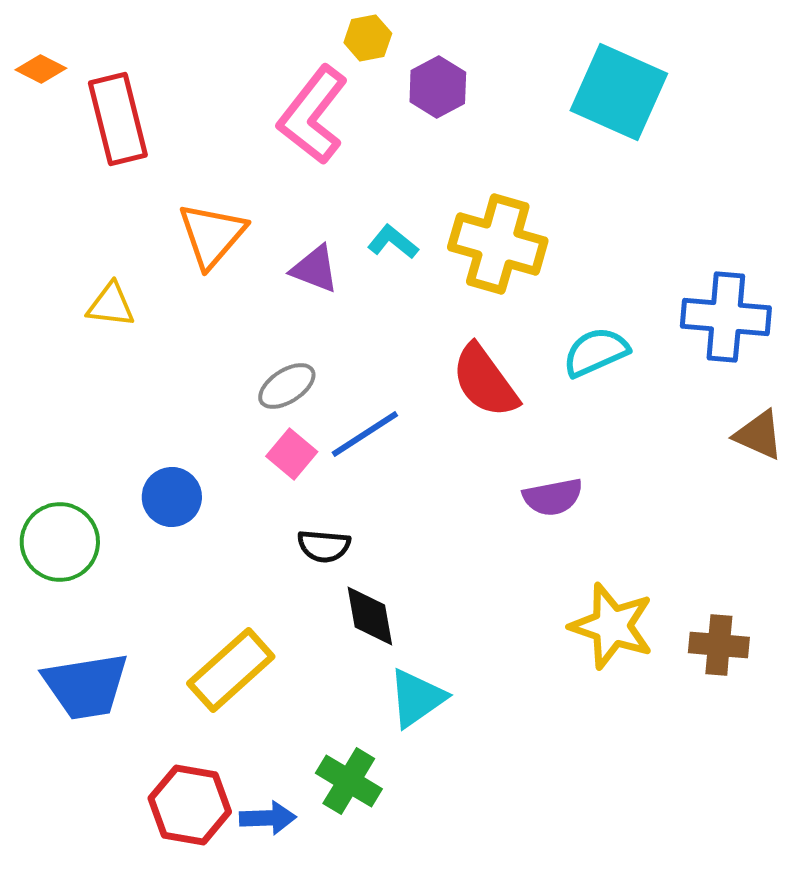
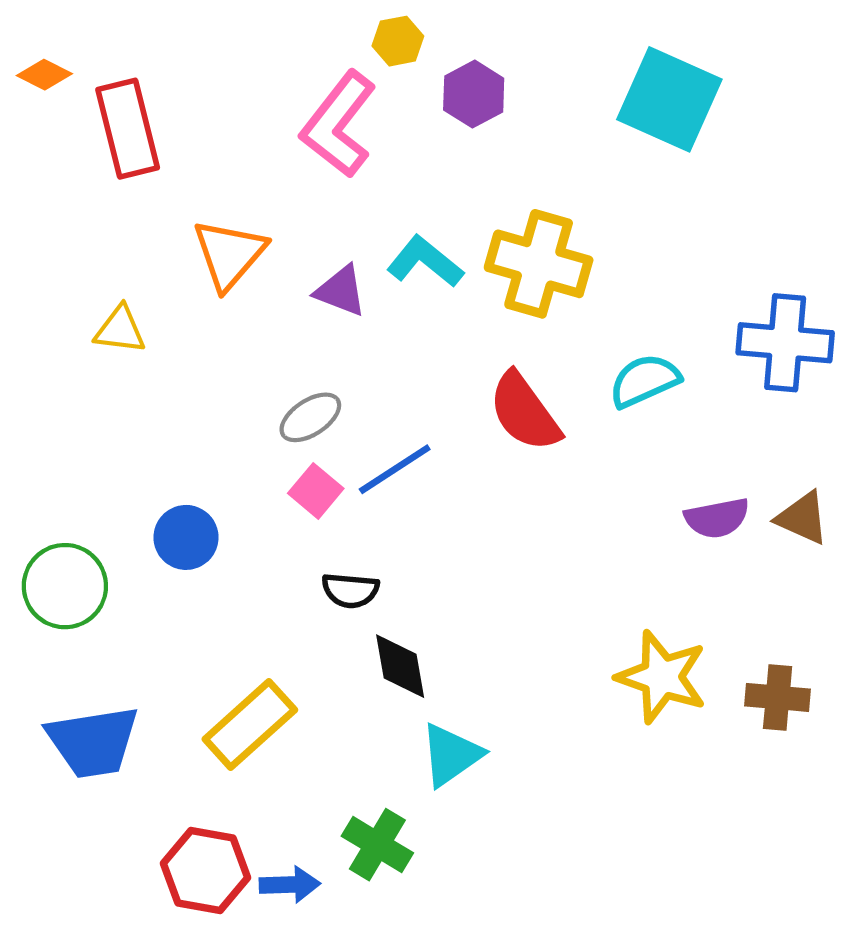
cyan L-shape: (393, 242) -> (425, 262), size x1.4
brown triangle: (759, 435) -> (802, 518), moved
purple semicircle: (553, 497) -> (717, 518), moved

